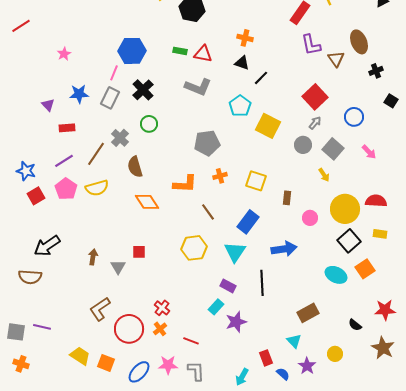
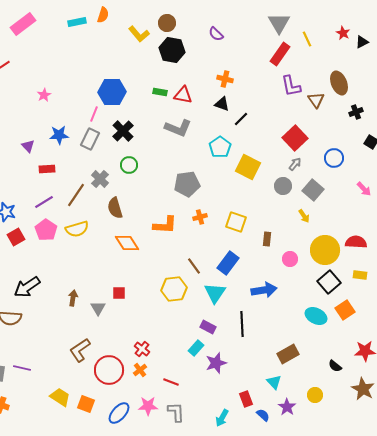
pink arrow: (369, 152) -> (364, 189), moved
brown line: (208, 212) -> (194, 266), moved

